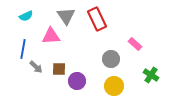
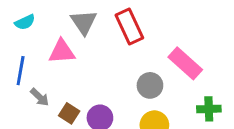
pink rectangle: (135, 44) -> (185, 63), size x1.6
brown square: (59, 69) -> (69, 113), moved, turned 32
green cross: (151, 75) -> (209, 109), turned -35

